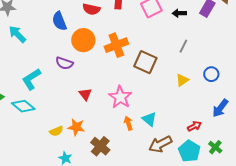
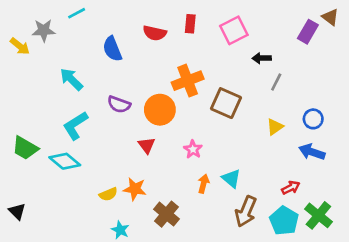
black arrow: (179, 13) -> (262, 58), moved
cyan arrow: (17, 34) -> (71, 79), moved
orange circle: (83, 40) -> (160, 110), moved
pink star: (120, 97) -> (193, 149), size x0.6
blue arrow: (220, 108) -> (312, 152), moved, turned 72
orange arrow: (128, 123) -> (203, 184), turned 32
brown arrow: (160, 144) -> (246, 211), turned -40
green cross: (215, 147) -> (318, 215), size x1.5

